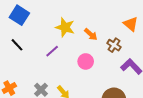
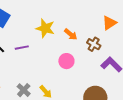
orange triangle: (131, 24) -> (109, 23), turned 49
purple line: (52, 51) -> (22, 48), moved, turned 32

